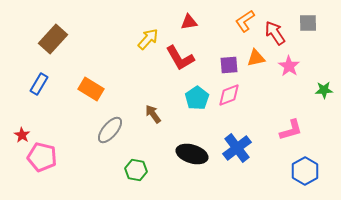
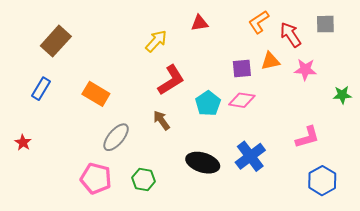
red L-shape: (180, 58) -> (171, 80), moved, turned -92
pink star: (289, 66) -> (305, 70), turned -30
pink diamond: (229, 95) -> (242, 100), turned 30
pink pentagon: (42, 157) -> (96, 178), moved

